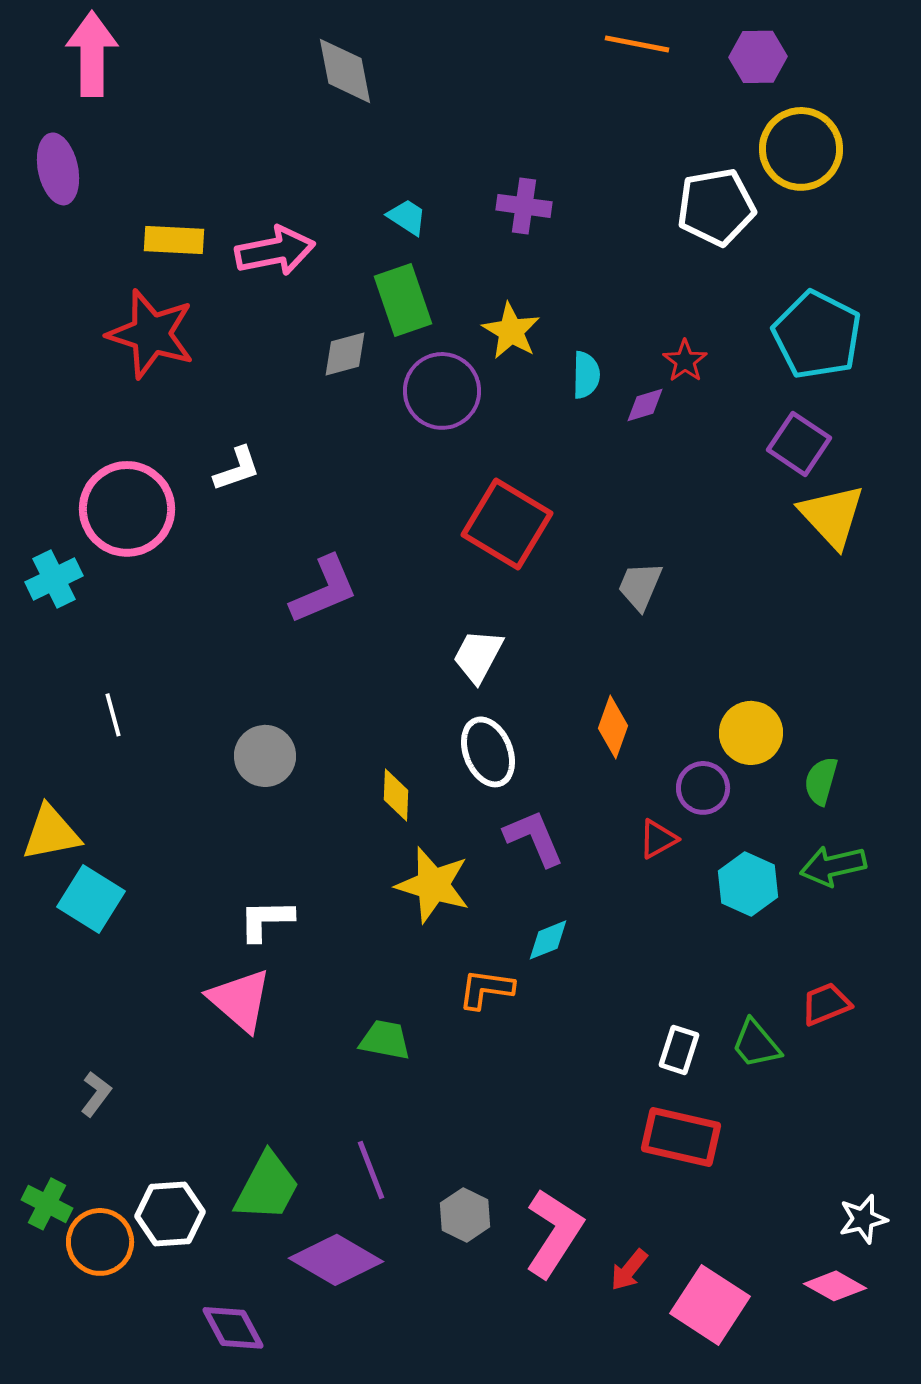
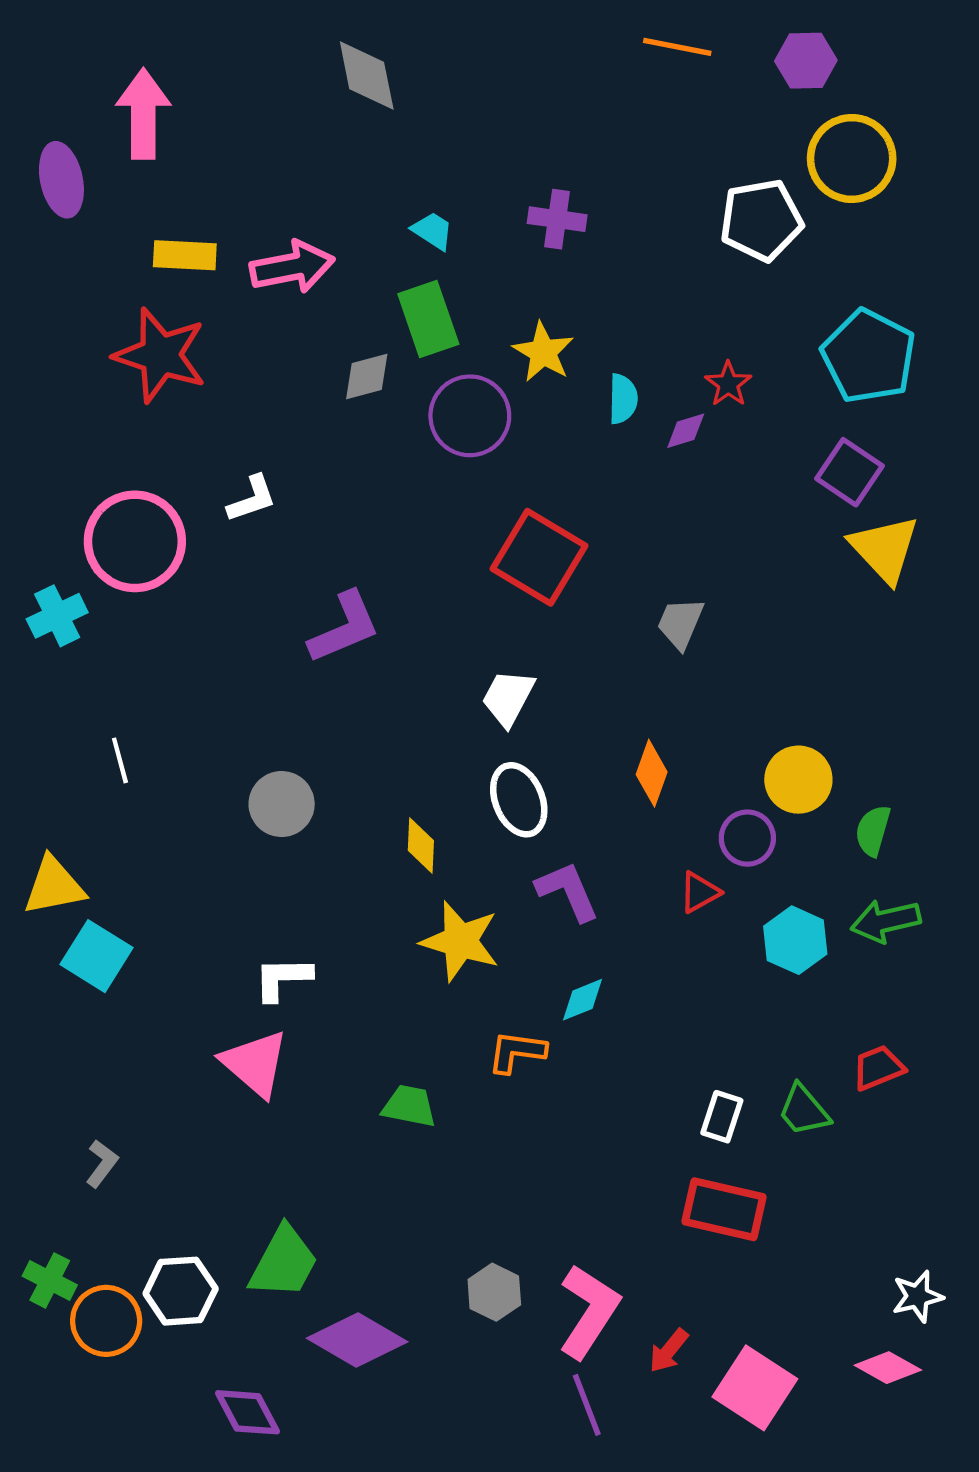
pink arrow: (92, 54) -> (143, 114), moved
purple line: (371, 1170) -> (587, 1405), moved

